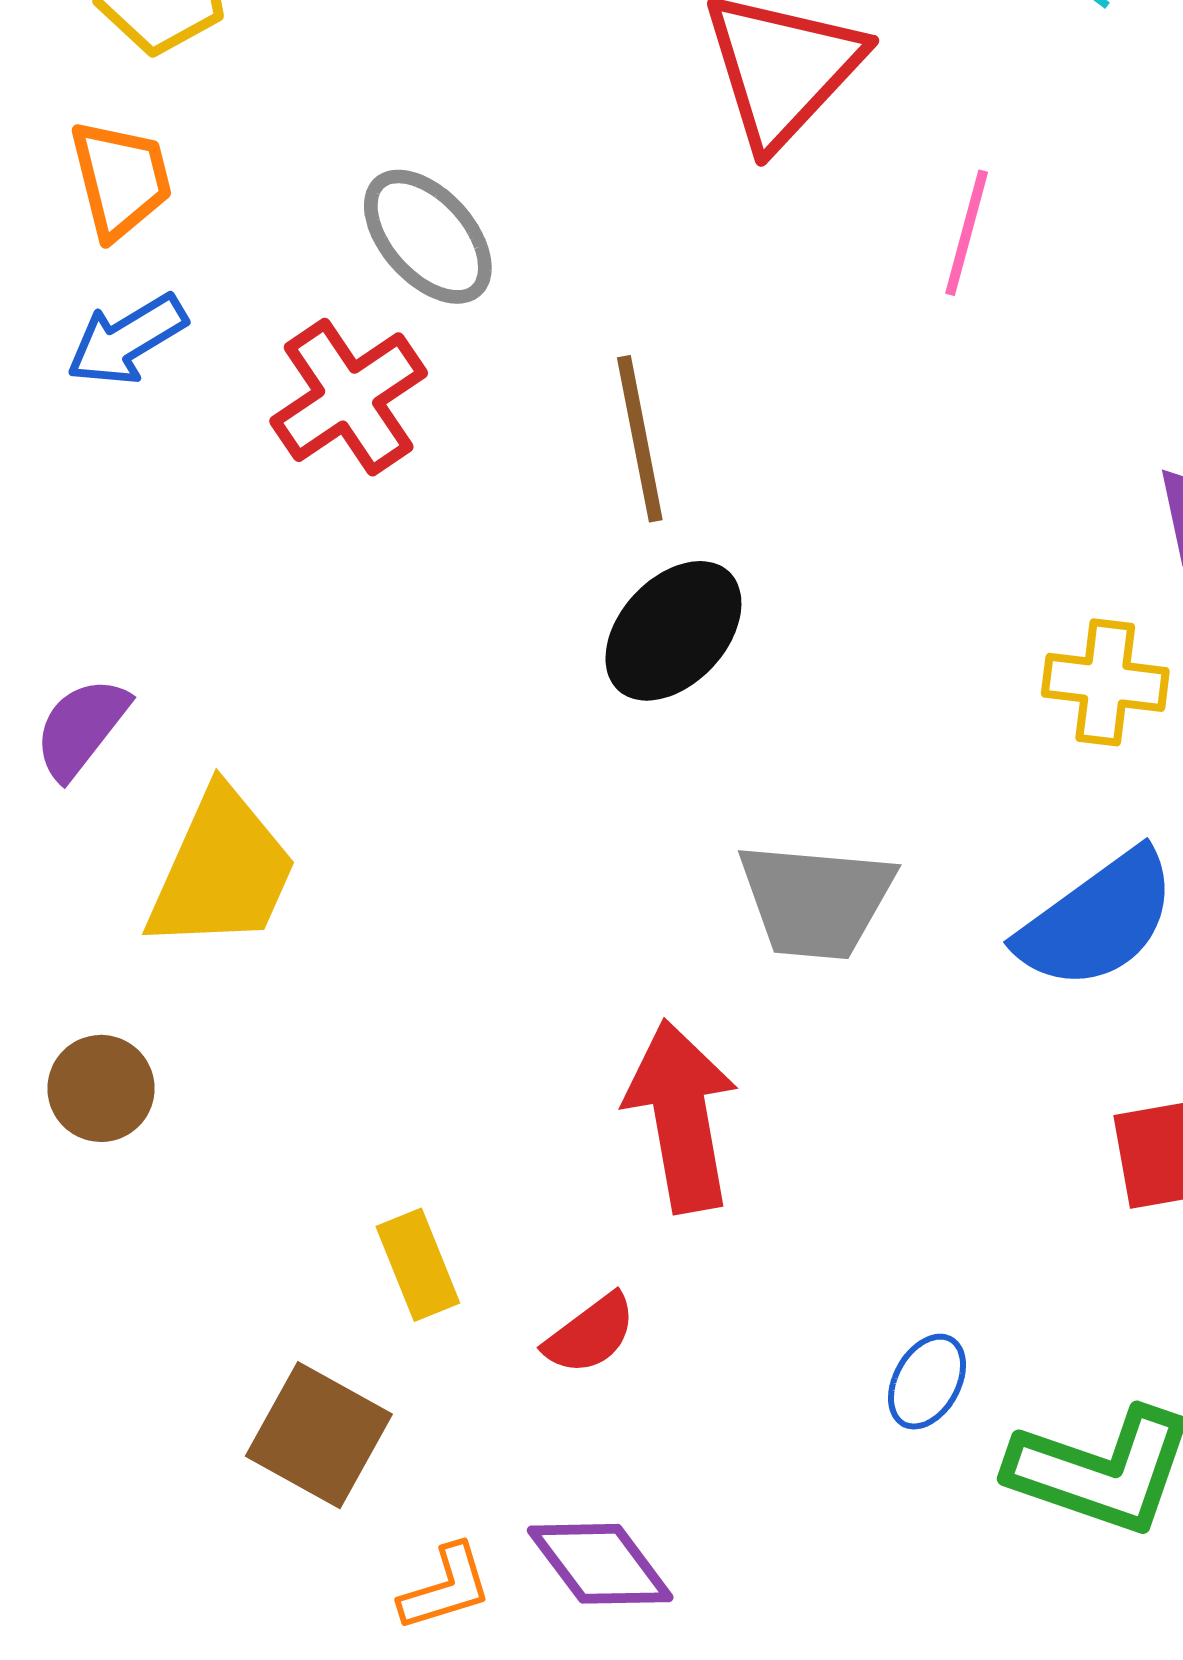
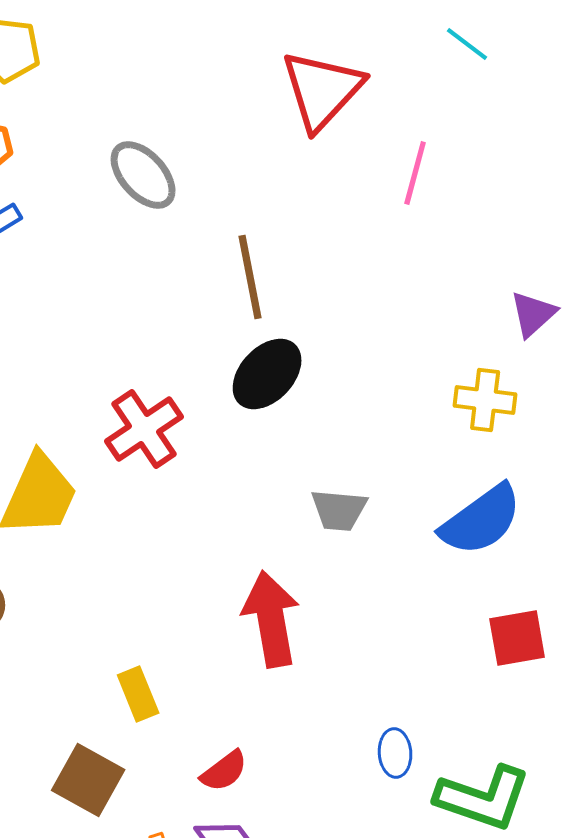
red cross: (349, 397) -> (144, 429), moved
gray trapezoid: (816, 900) -> (339, 510), size x0.7
red semicircle: (590, 1334) -> (224, 771), moved
blue ellipse: (927, 1382) -> (395, 753), turned -33

